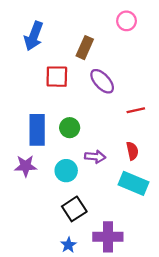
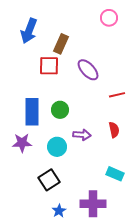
brown rectangle: (85, 48) -> (61, 44), moved
cyan rectangle: (133, 183) -> (115, 174), moved, size x0.7
black square: (74, 209) -> (49, 180), moved

